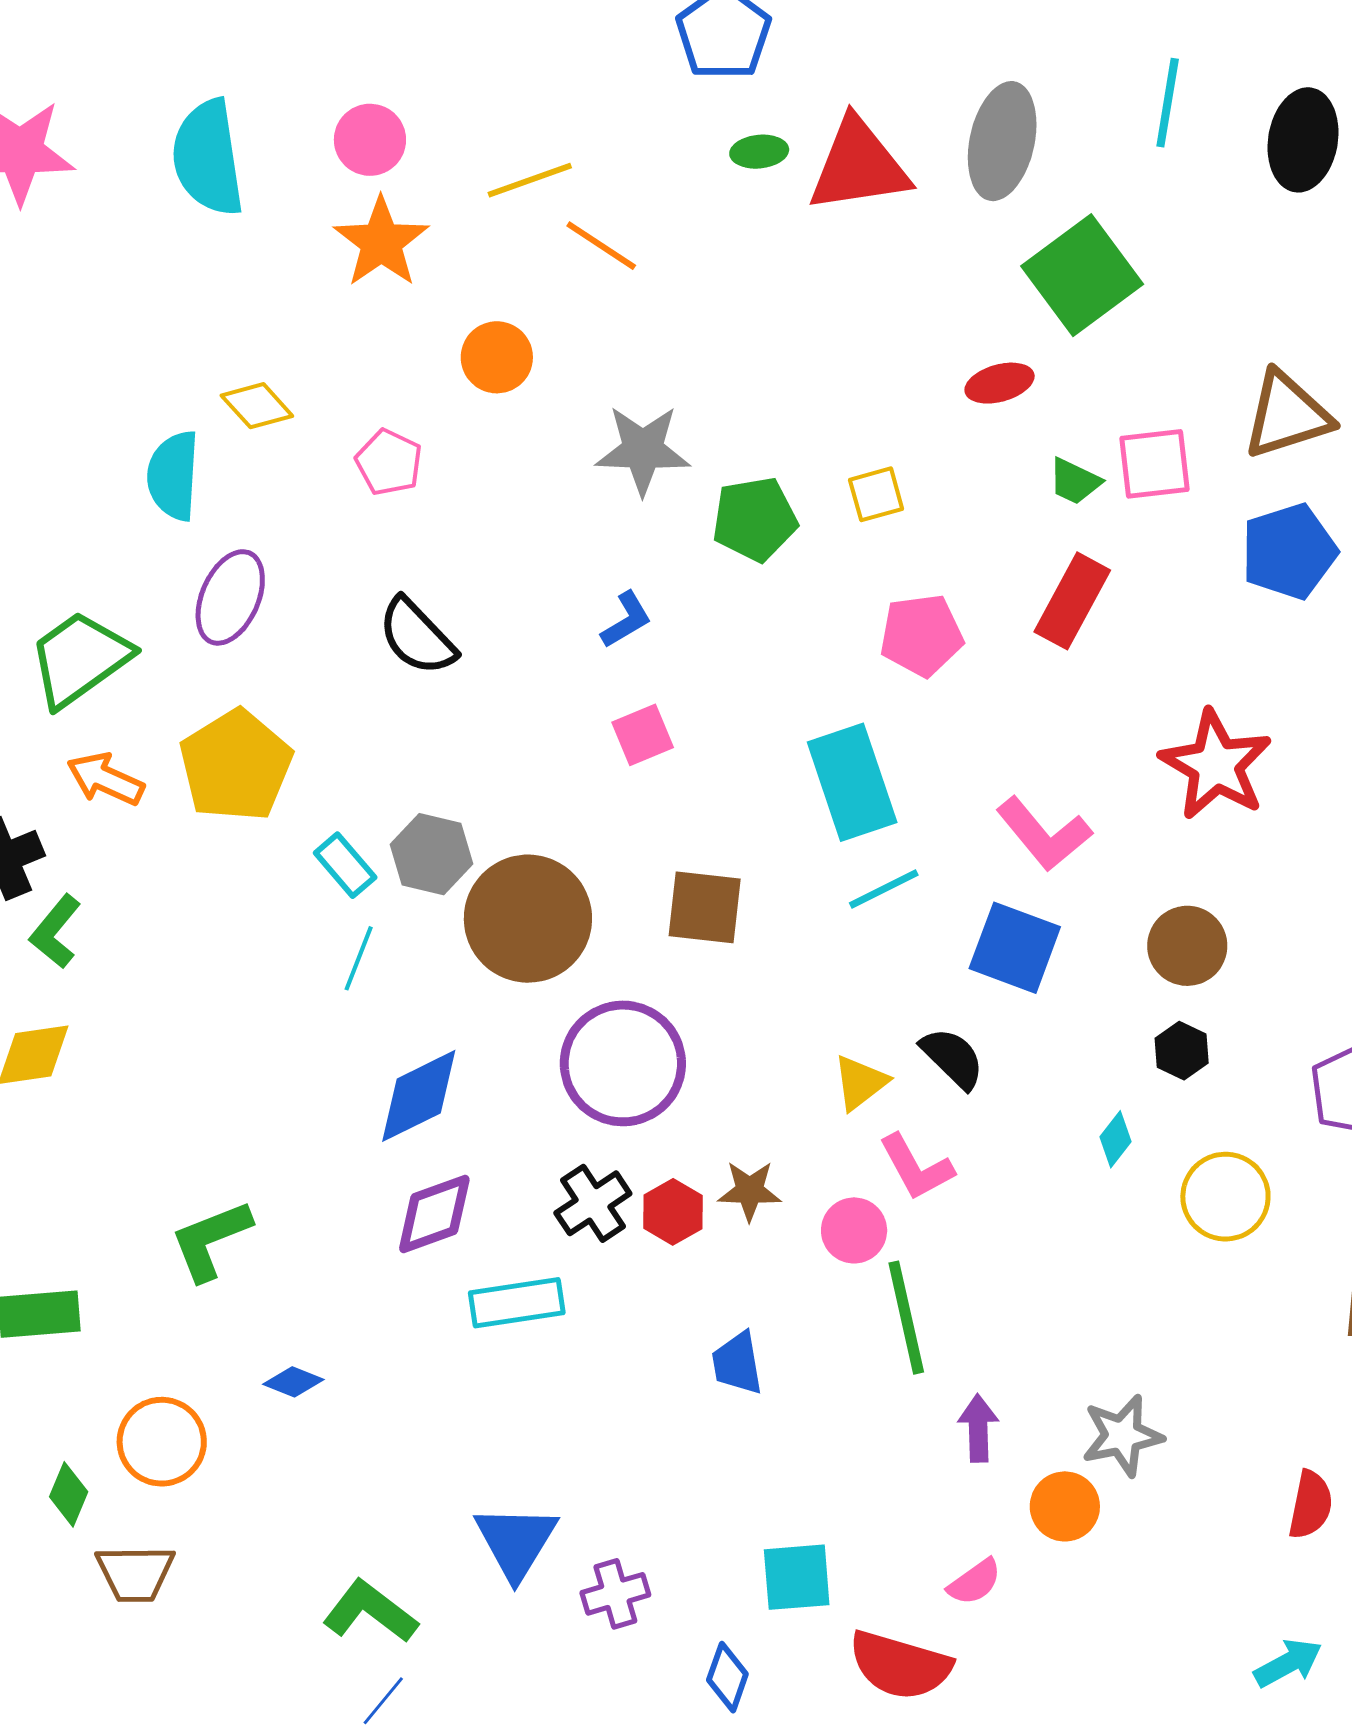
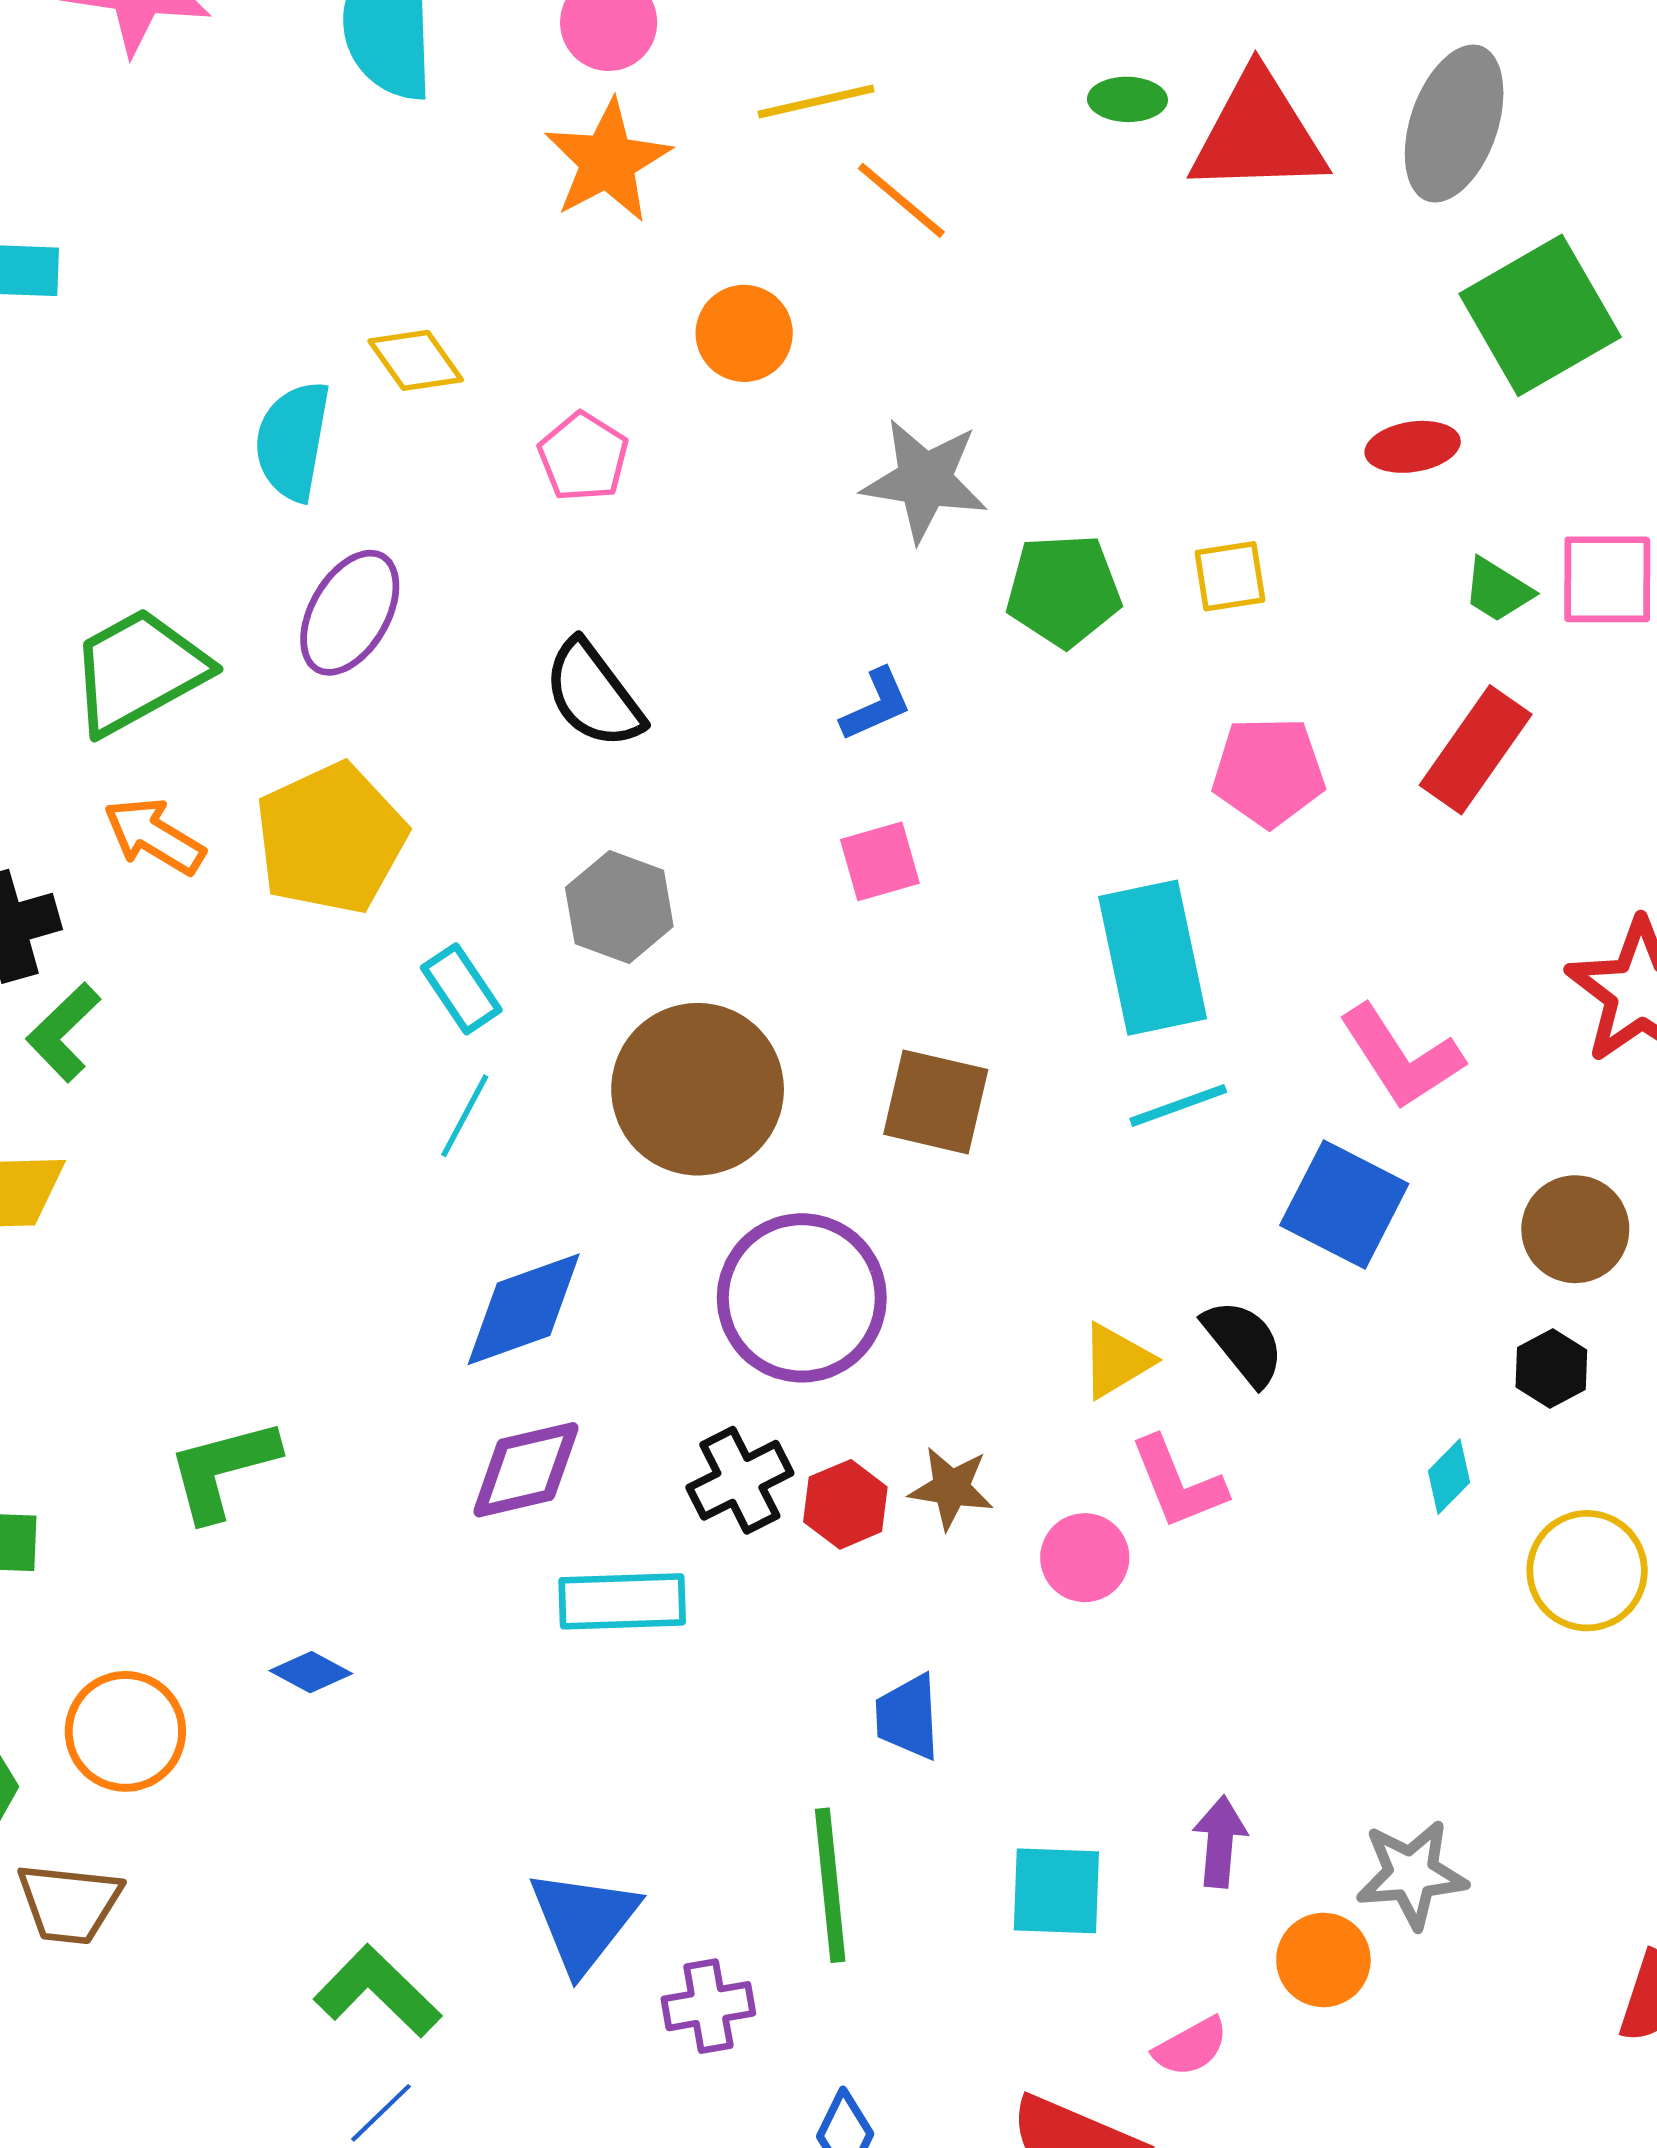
gray hexagon: (431, 854) -> (619, 907), moved
green line: (906, 1318) -> (830, 1885), moved
cyan square: (797, 1577) -> (1056, 1891), moved

